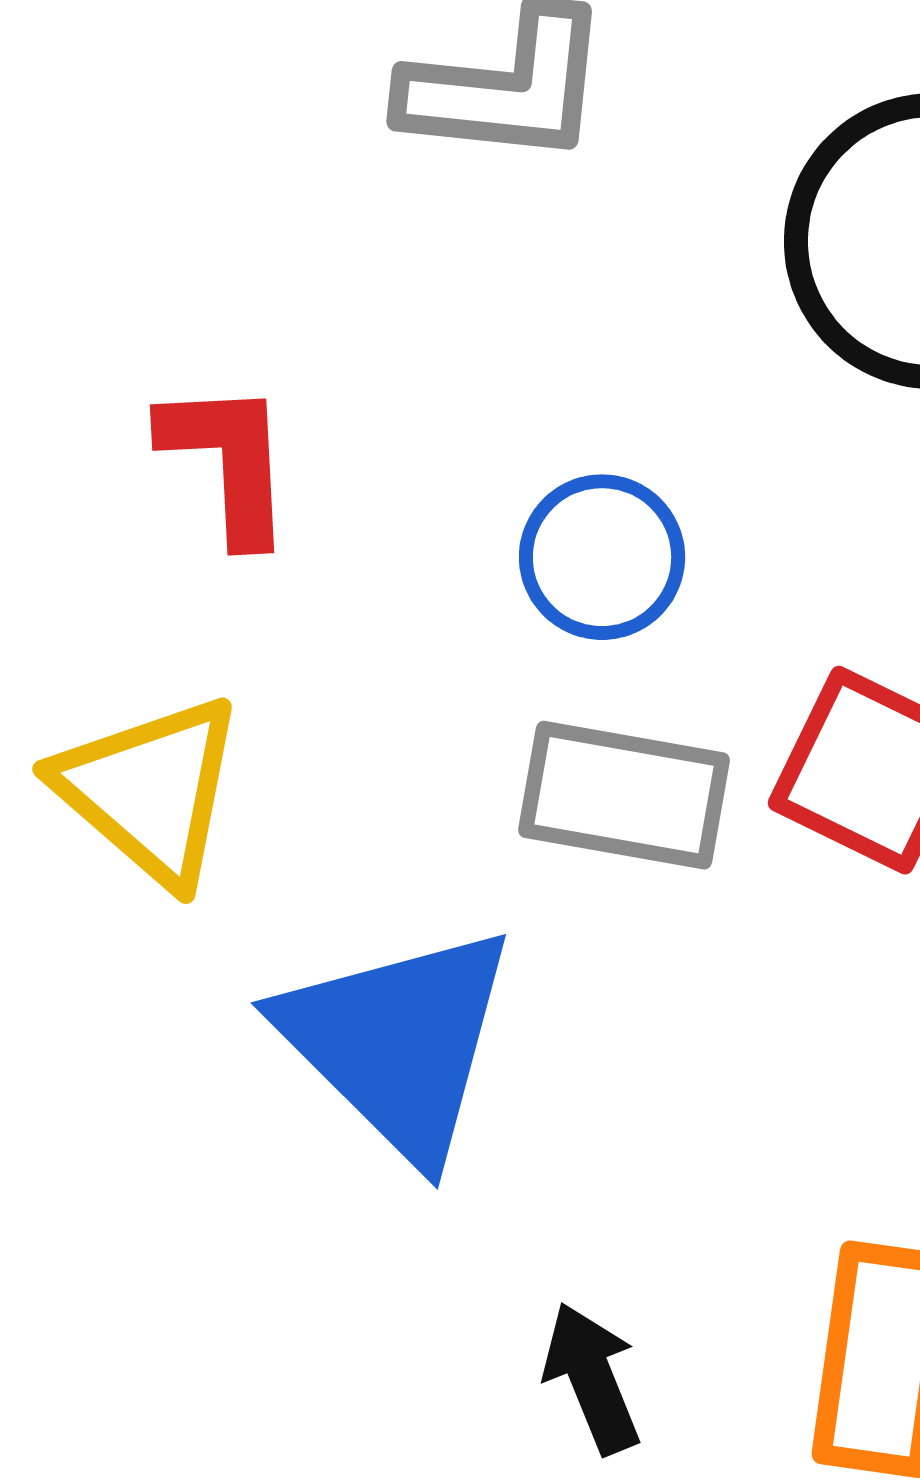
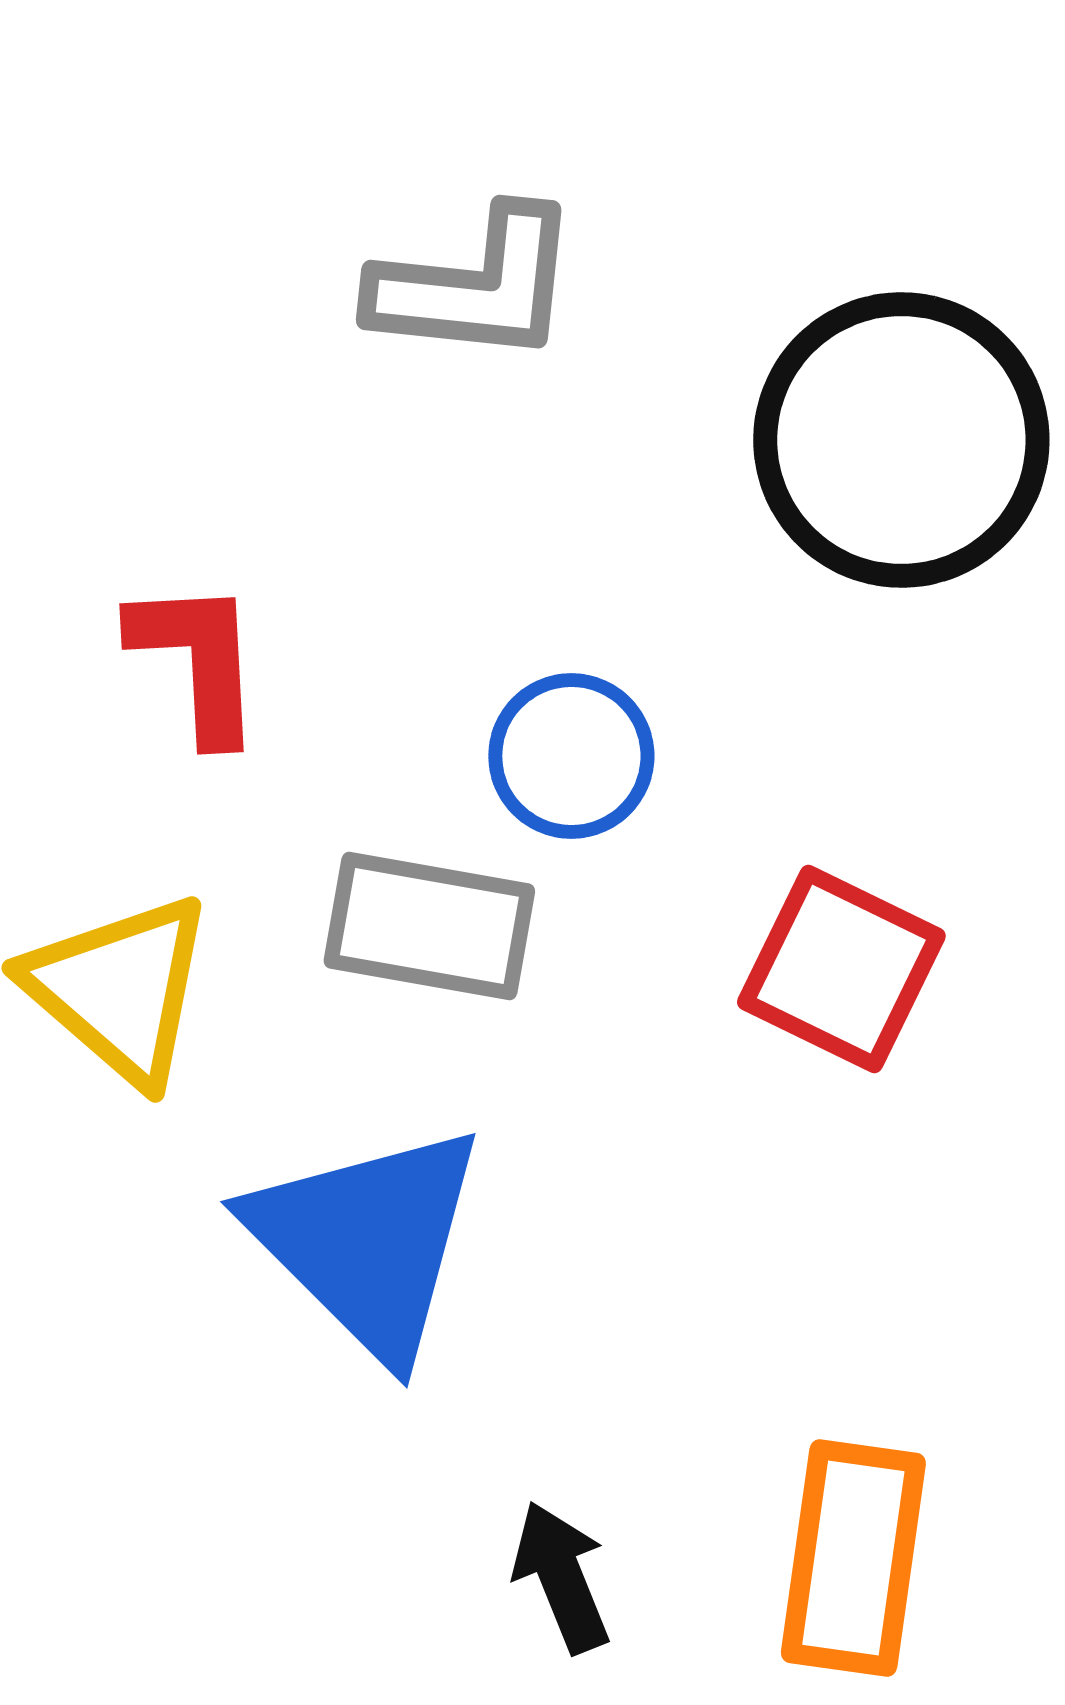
gray rectangle: (624, 795) -> (429, 926), moved

